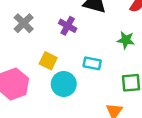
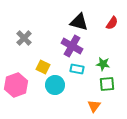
purple cross: (68, 26) -> (72, 46), moved, size x1.5
green star: (126, 40) -> (103, 64), moved

